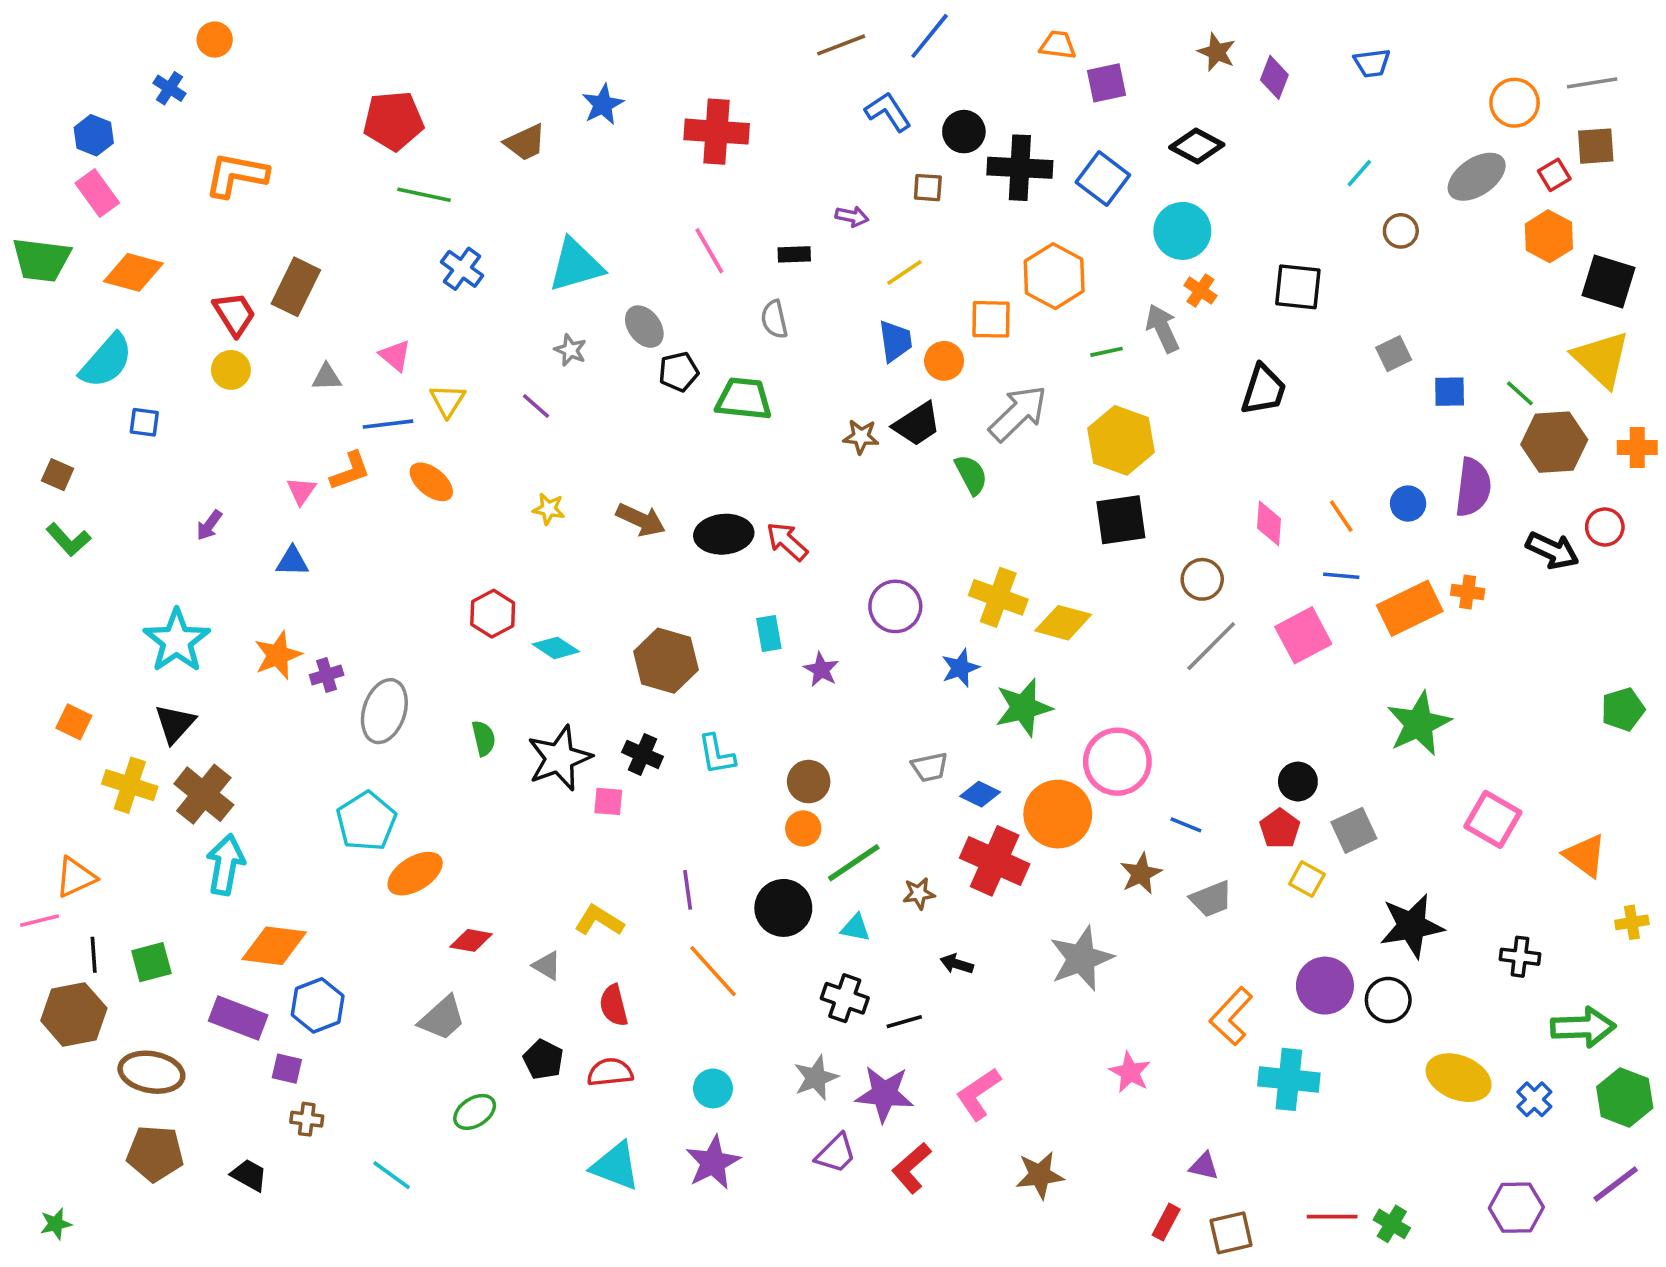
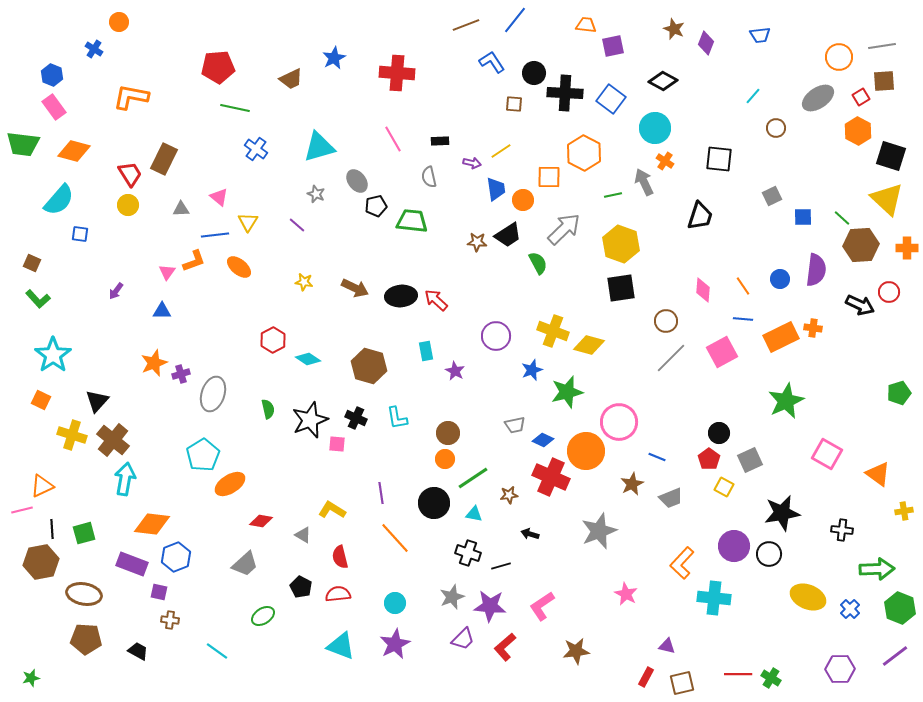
purple arrow: (852, 216) -> (472, 163), moved
cyan star: (177, 641) -> (53, 355), moved

